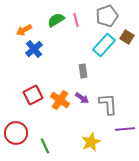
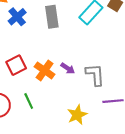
gray rectangle: (83, 71) -> (52, 17), moved, size x1.5
green line: (45, 146) -> (29, 101), moved

